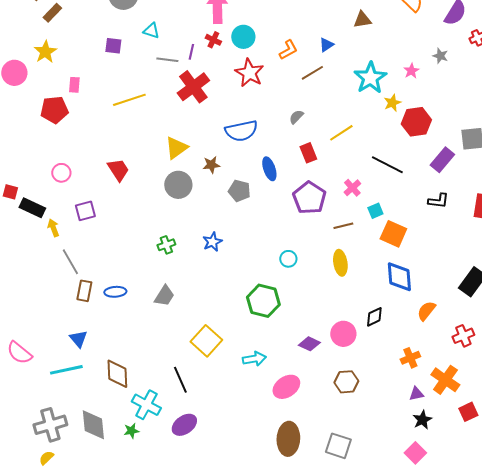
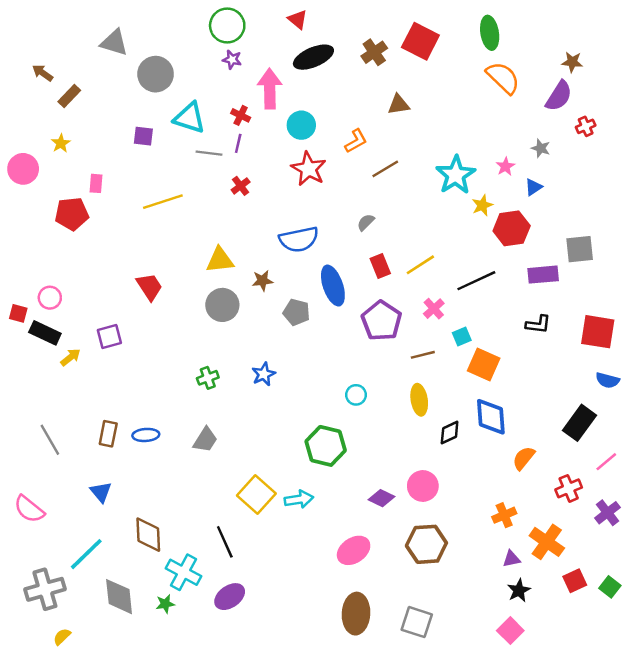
brown triangle: (362, 20) -> (399, 104), moved
cyan triangle: (151, 31) -> (190, 118), size x1.6
red cross: (213, 40) -> (241, 115), moved
blue triangle: (326, 45) -> (533, 187), moved
yellow star: (45, 52) -> (61, 143), size x0.7
red cross: (193, 87) -> (241, 186), size x0.5
yellow line: (341, 133) -> (420, 265), moved
yellow triangle: (176, 148) -> (220, 260), turned 30
purple rectangle: (442, 160) -> (543, 275), turned 45
black line: (387, 165) -> (476, 281), turned -52
blue ellipse: (269, 169) -> (333, 286), size x1.4
pink circle: (61, 173) -> (50, 298), moved
yellow arrow: (53, 228) -> (70, 357), turned 72
gray line: (70, 262) -> (50, 440), moved
black diamond: (374, 317) -> (450, 433), moved
cyan arrow: (254, 359) -> (299, 499), moved
cyan line: (66, 370) -> (86, 554), moved, turned -32
brown hexagon: (346, 382) -> (426, 544), size x1.4
gray cross: (50, 425) -> (45, 589), moved

